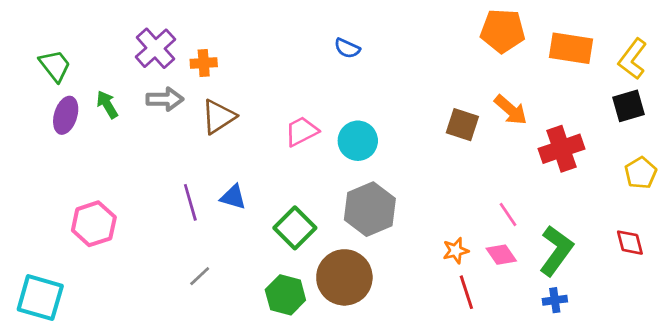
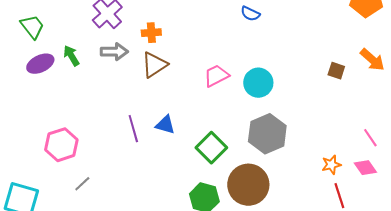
orange cross: (204, 63) -> (151, 33), moved
purple ellipse: (66, 115) -> (40, 64), turned 48
brown square: (462, 125) -> (336, 71), size x0.7
gray line: (200, 276) -> (82, 184), moved

